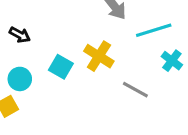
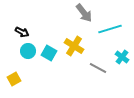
cyan cross: (172, 61) -> (122, 57), moved
cyan circle: (20, 79) -> (28, 51), moved

